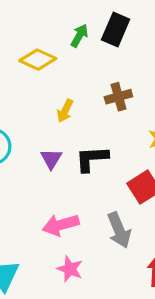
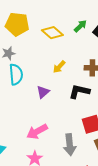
black L-shape: (92, 159) -> (79, 91), moved
pink arrow: (61, 225) -> (37, 131), turned -30

